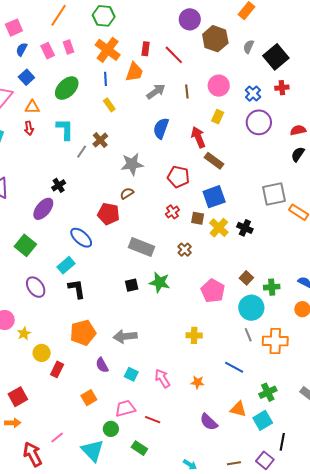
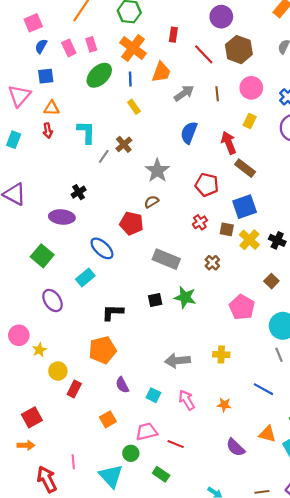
brown hexagon: (215, 39) -> (239, 50), moved
red rectangle: (146, 49) -> (173, 35), moved
blue square: (26, 77) -> (46, 76), turned 35
green ellipse: (67, 88) -> (99, 75), moved
gray star: (132, 164) -> (157, 171), turned -30
purple ellipse: (43, 209) -> (62, 217), turned 55
brown square: (246, 278) -> (271, 281), moved
black L-shape: (77, 289) -> (113, 312), moved, turned -80
gray arrow: (125, 336) -> (177, 361), moved
pink line: (57, 438) -> (73, 462), turned -56

